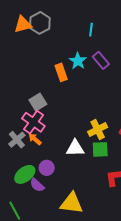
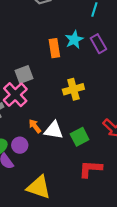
yellow cross: (98, 129) -> (73, 89), moved
orange arrow: (35, 139) -> (35, 126), moved
green square: (100, 149) -> (80, 137), turned -36

